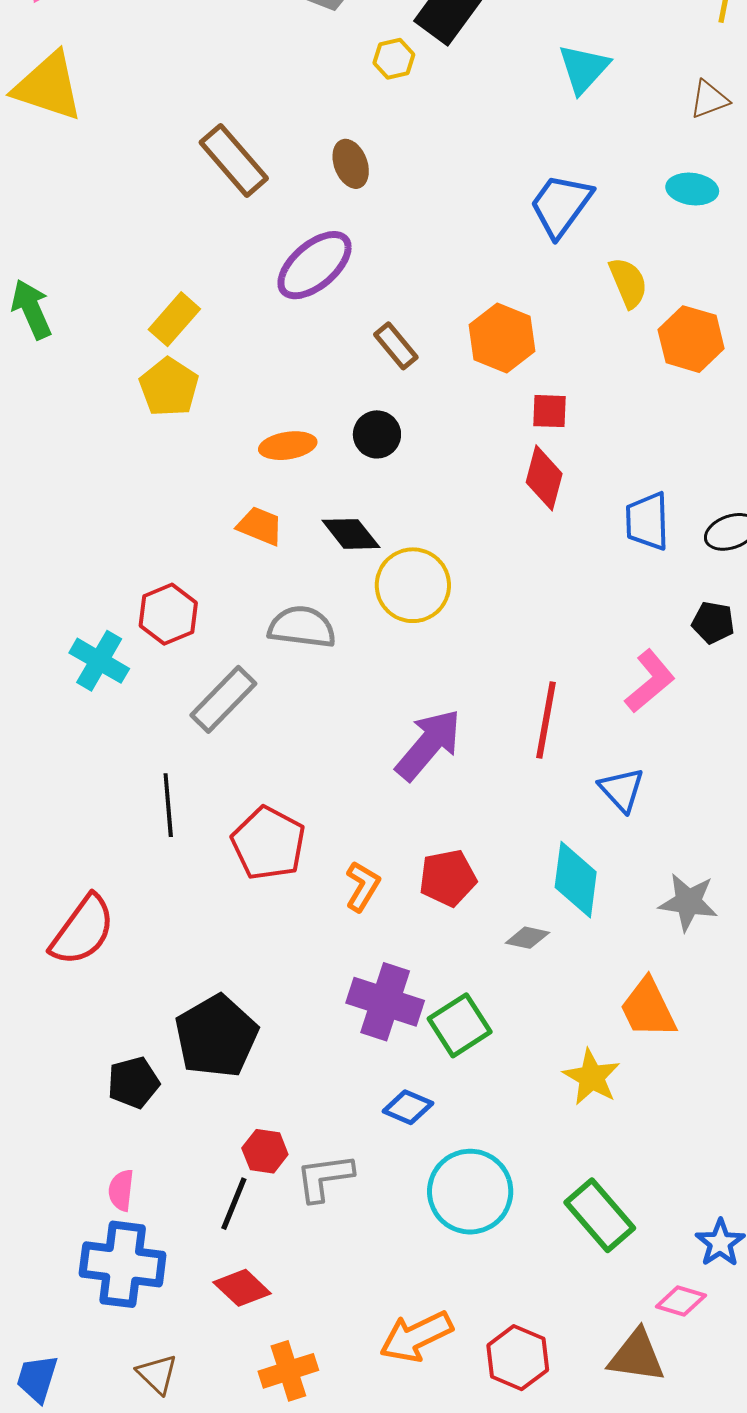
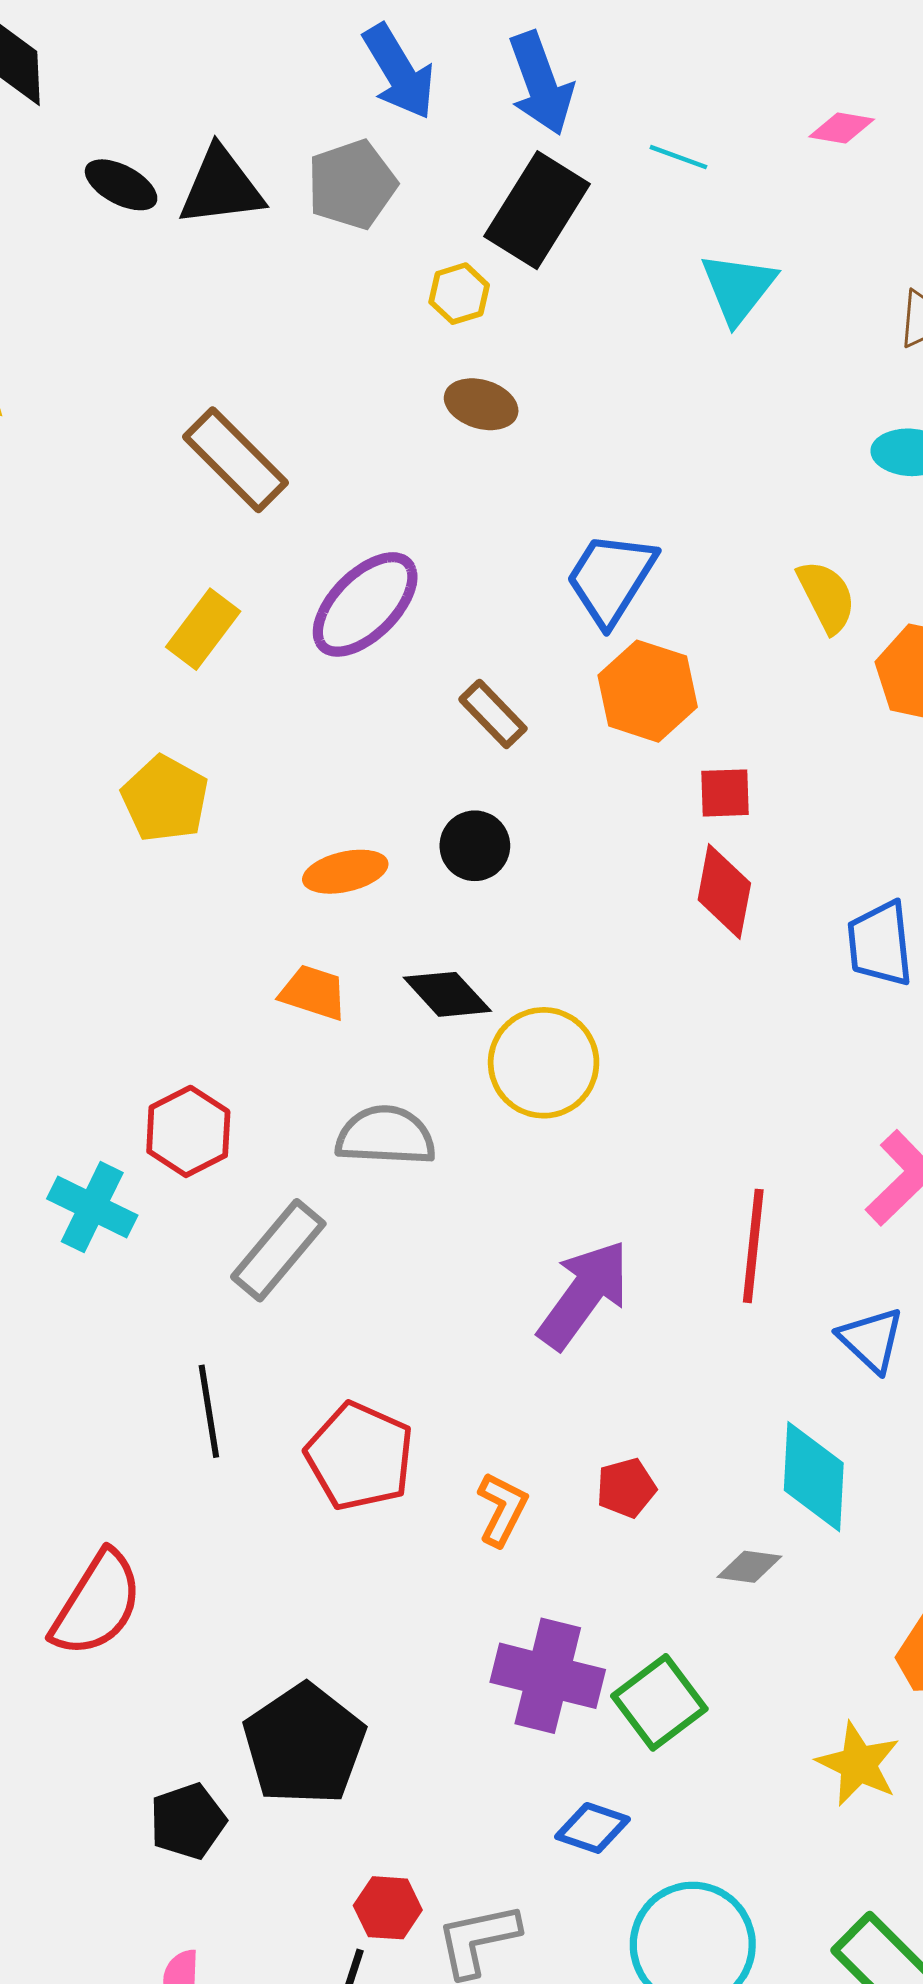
brown ellipse: (351, 164) -> (481, 404), moved, turned -48
blue trapezoid: (561, 205) -> (611, 578), moved
yellow rectangle: (174, 319) -> (203, 629), moved
red pentagon: (448, 878) -> (626, 1488), size x0.7

